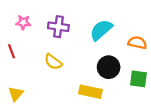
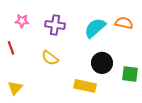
orange semicircle: (137, 43) -> (124, 23), moved

